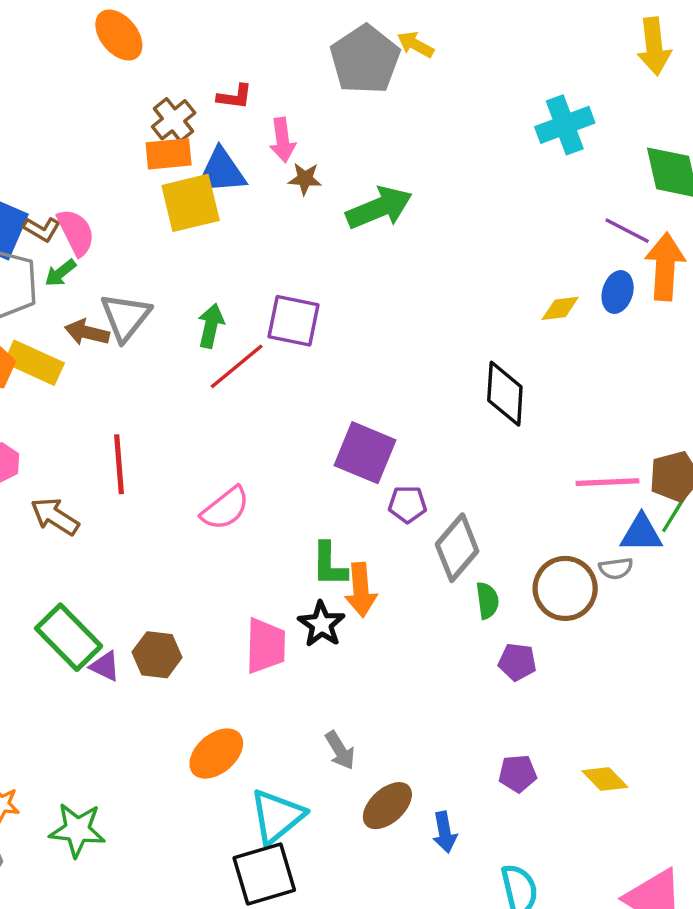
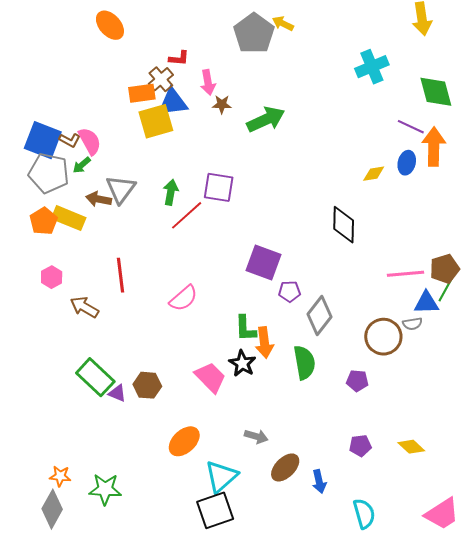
brown cross: (174, 120) -> (161, 79), moved
green semicircle: (487, 601) -> (304, 363), moved, size x1.6
pink trapezoid: (266, 646) -> (210, 377), turned -44
gray arrow: (340, 750) -> (256, 436), turned -40

